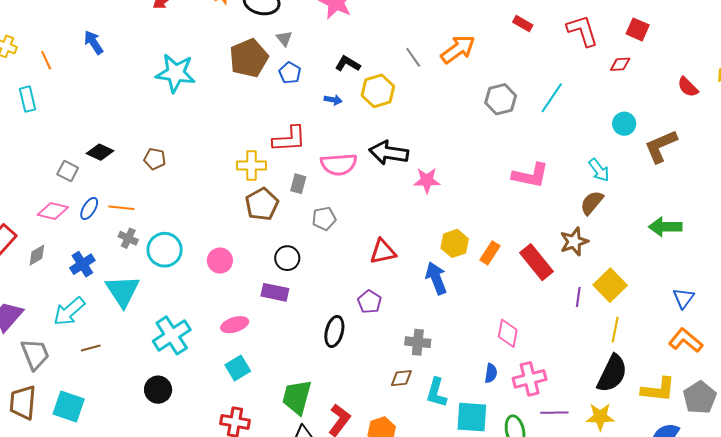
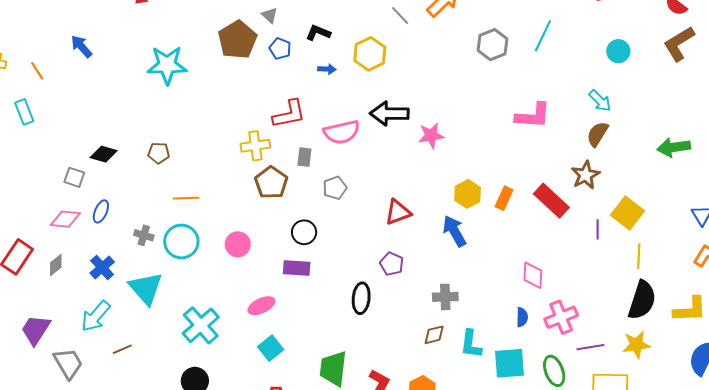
black L-shape: (348, 64) -> (318, 33), moved
brown L-shape: (661, 146) -> (679, 44), moved
orange line: (121, 208) -> (186, 198), moved

